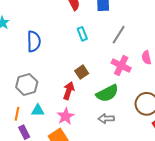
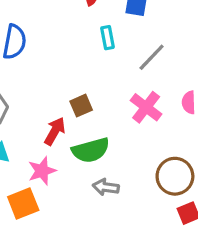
cyan rectangle: (82, 34) -> (108, 38), moved
green semicircle: (107, 93) -> (91, 150), moved

